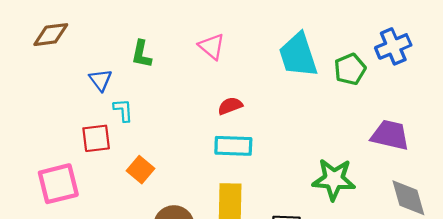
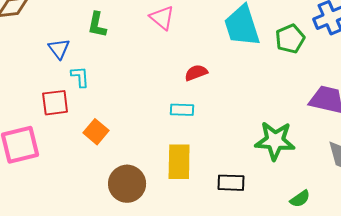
red semicircle: (230, 106) -> (196, 73), moved
cyan rectangle: (233, 146) -> (182, 110), size x0.7

